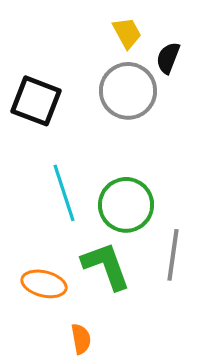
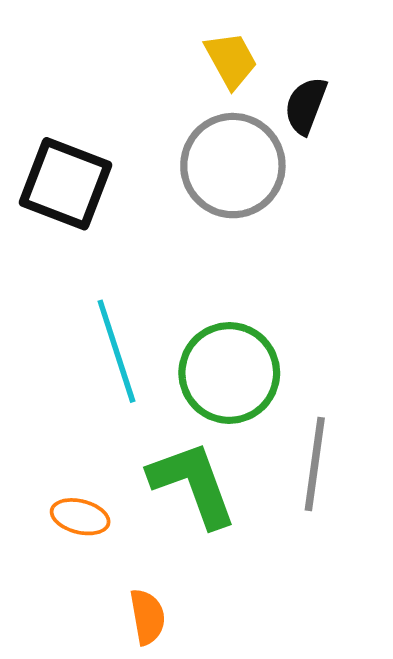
orange ellipse: (44, 284) -> (80, 517), size x0.7

